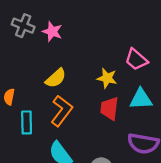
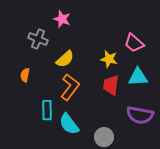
gray cross: (23, 26) -> (38, 39), moved
cyan rectangle: (27, 122) -> (47, 110), moved

